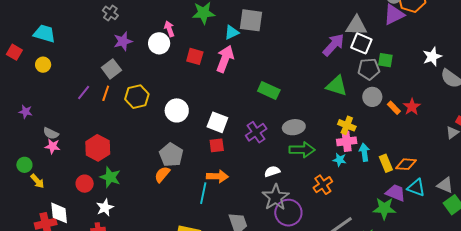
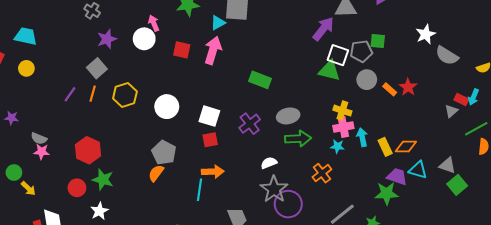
white square: (361, 43) -> (338, 55), moved

